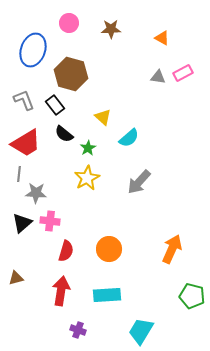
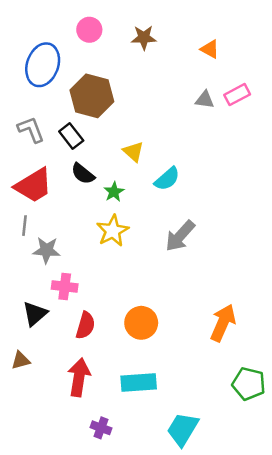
black triangle: (22, 223) -> (35, 314), moved

